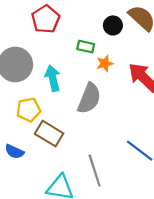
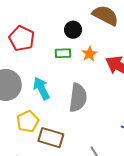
black circle: (113, 25) -> (73, 30), moved
orange star: (105, 64) -> (89, 54), moved

